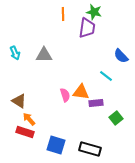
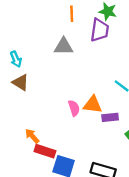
gray triangle: (44, 55) -> (64, 46), moved
brown triangle: (19, 101) -> (20, 82), moved
red rectangle: (25, 132) -> (45, 151), moved

